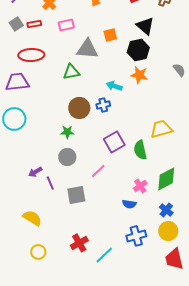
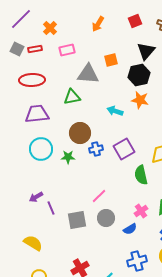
gray square: (16, 24) -> (17, 49), turned -32
black triangle: (145, 26) -> (146, 51), turned 30
purple trapezoid: (17, 82) -> (37, 114), moved
blue cross: (103, 105) -> (96, 149), moved
cyan circle: (14, 119) -> (41, 149), moved
purple square: (114, 142) -> (124, 149), moved
gray circle: (67, 157) -> (106, 218), moved
blue semicircle: (129, 204) -> (130, 229), turned -40

